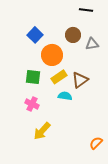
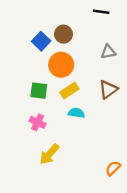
brown circle: (73, 35) -> (64, 34), moved
brown triangle: (80, 80) -> (108, 89), moved

